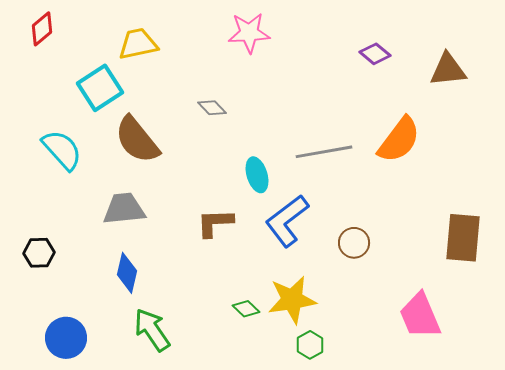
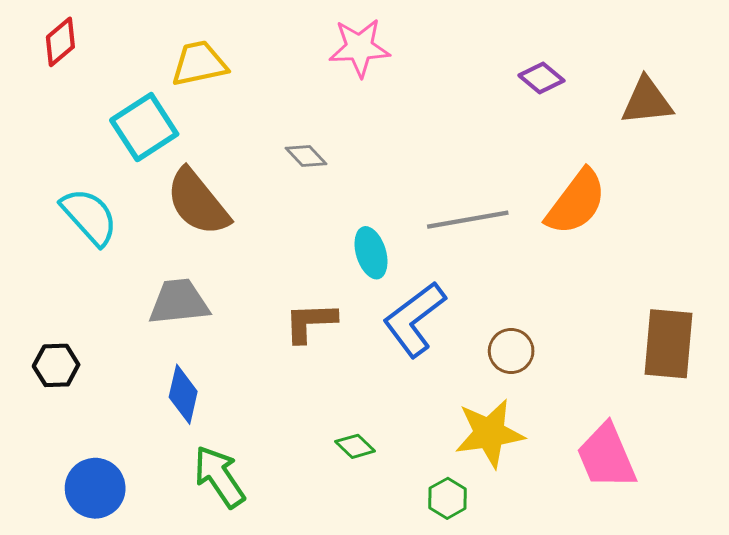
yellow star: (292, 300) -> (489, 433), moved

